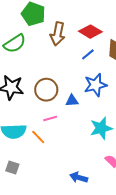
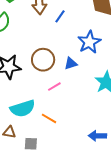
blue line: (88, 54) -> (60, 16), moved
orange line: (38, 137) -> (49, 118), moved

